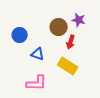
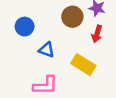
red arrow: (71, 42) -> (97, 34), moved

